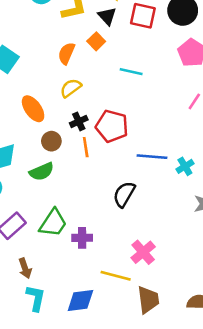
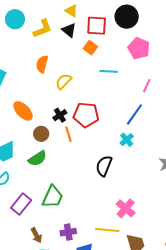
orange square: (96, 41) -> (90, 48), moved
cyan line: (131, 72) -> (109, 71), moved
yellow semicircle: (71, 88) -> (64, 81), moved
blue line: (152, 157) -> (134, 114), moved, turned -50
cyan cross: (185, 166) -> (127, 140), moved
purple cross: (82, 238) -> (68, 232), moved

